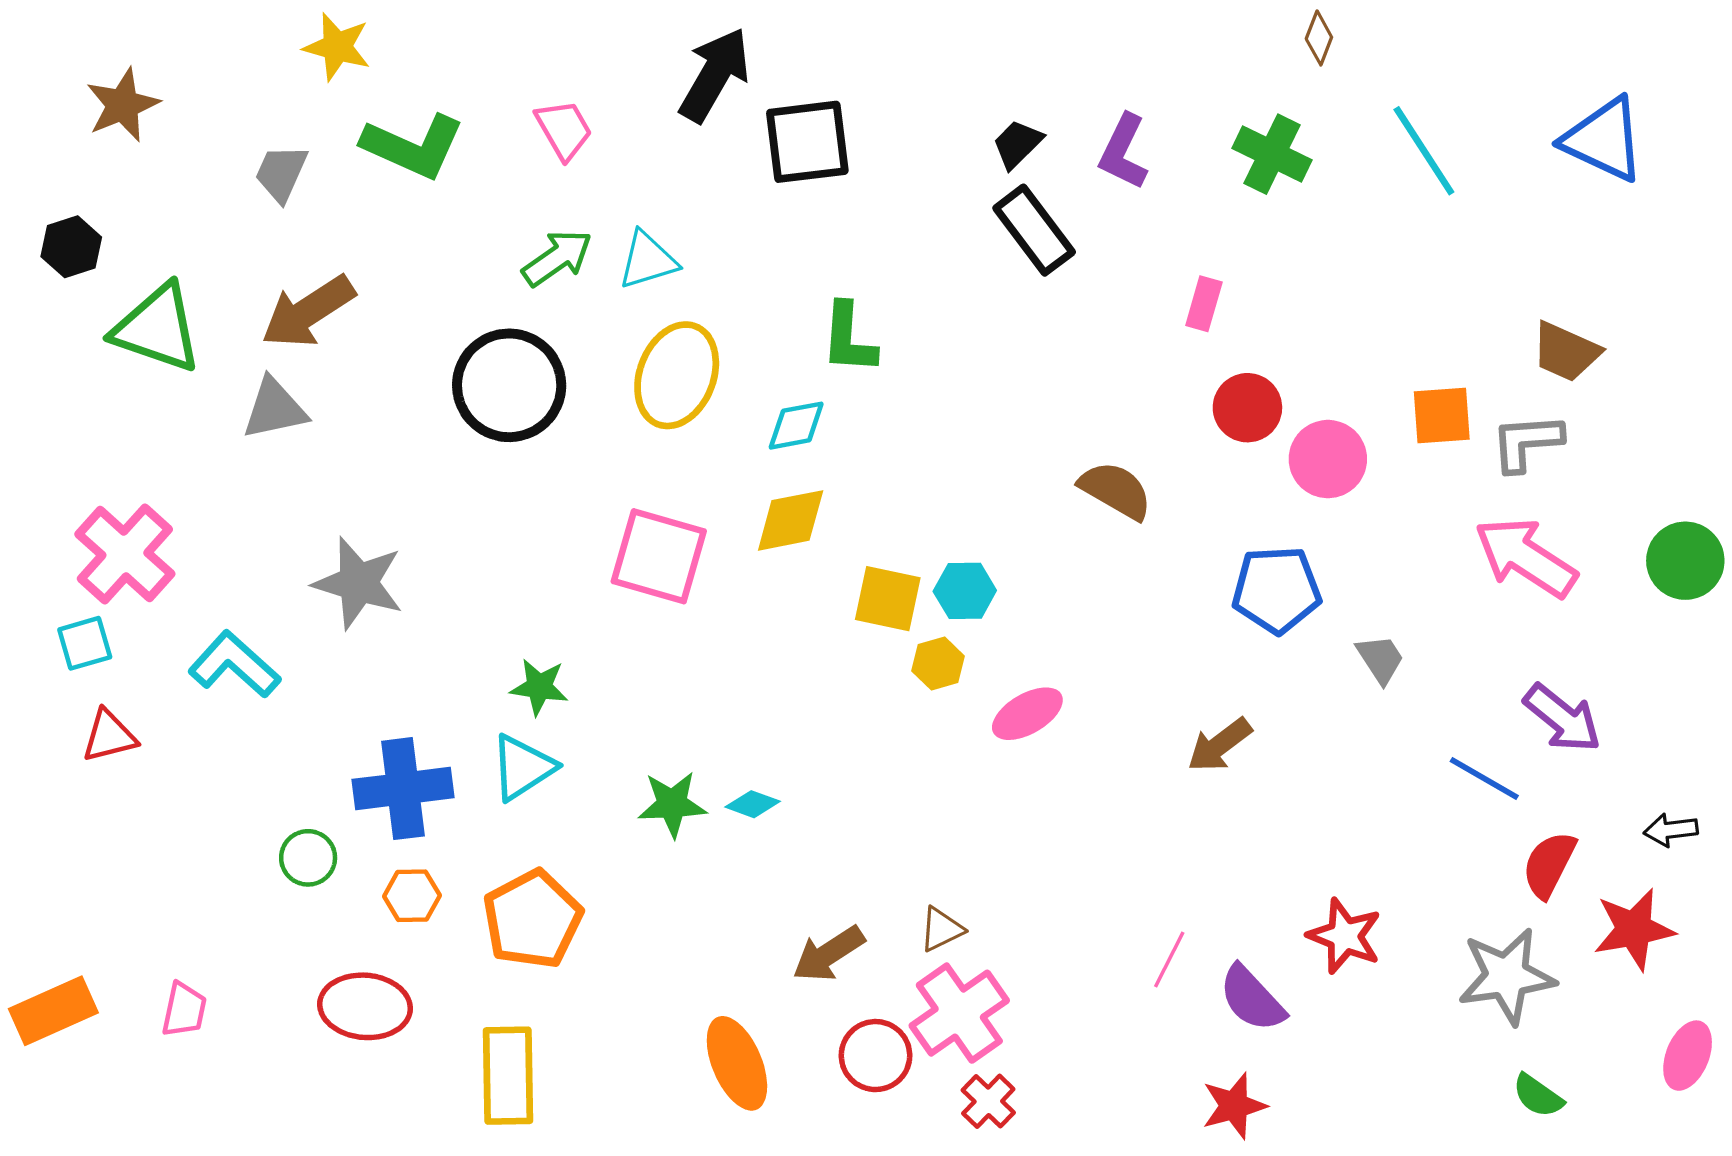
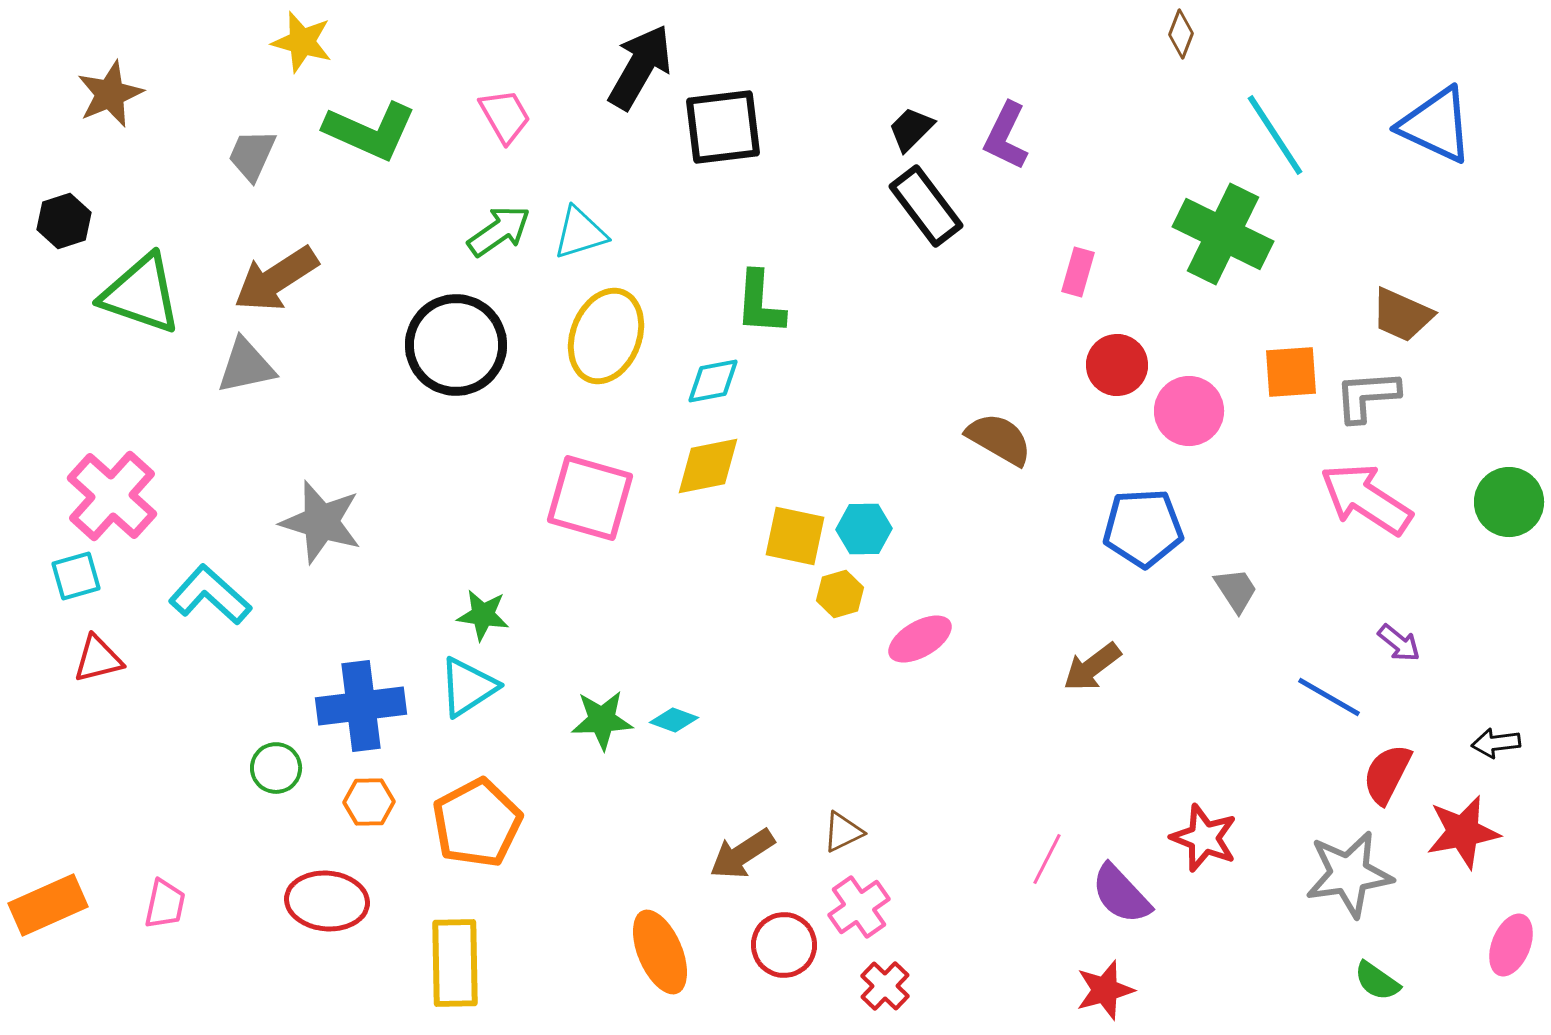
green cross: (1272, 154) -> (1223, 234), moved, size x1.4
purple arrow: (1562, 718) -> (1399, 643), size x0.6
pink cross: (959, 1013) -> (859, 907), size x0.7

